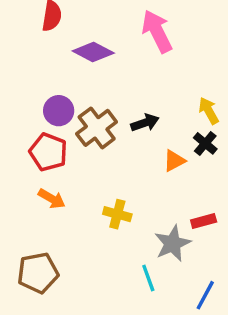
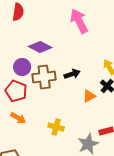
purple diamond: (93, 52) -> (40, 47), moved
brown cross: (97, 128) -> (44, 77), turned 30

